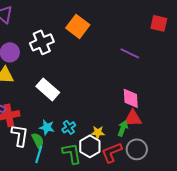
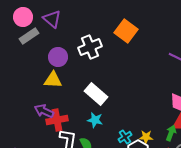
cyan star: (47, 127) -> (95, 120), moved
cyan cross: (69, 127) -> (125, 137), moved

